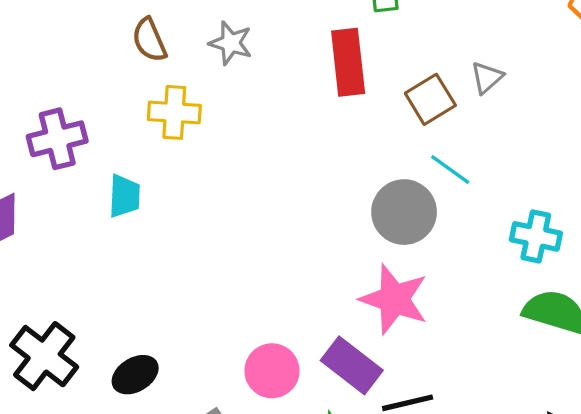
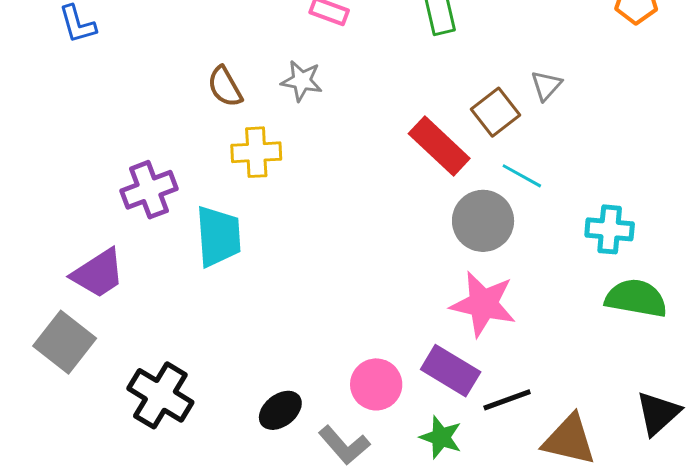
red rectangle: (348, 62) -> (439, 146), moved, turned -34
cyan trapezoid: (124, 196) -> (218, 236), size x1.5
black ellipse: (135, 375) -> (280, 410), moved

